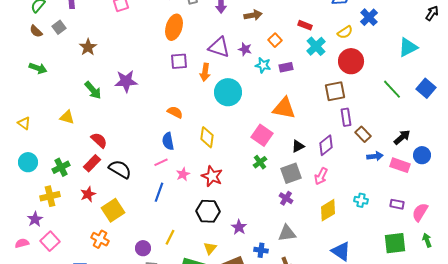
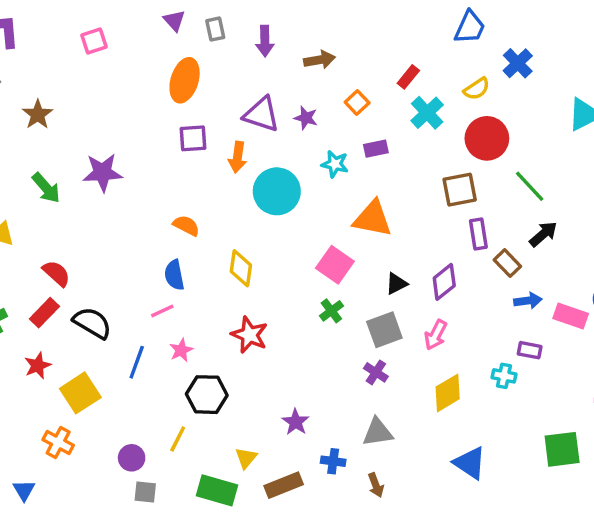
red rectangle: (305, 25) -> (408, 77), turned -72
cyan star: (263, 65) -> (335, 164), moved
green line: (392, 89) -> (530, 186), moved
black arrow: (402, 137) -> (543, 234), moved
pink star: (183, 174) -> (181, 350), moved
blue line: (159, 192) -> (137, 362), moved
purple rectangle: (397, 204) -> (530, 350), moved
black hexagon: (208, 211) -> (207, 395), moved

